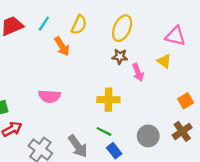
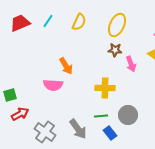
orange arrow: (62, 46) -> (66, 66), moved
green line: (104, 131) -> (101, 116), turned -32
gray circle: (148, 136) -> (128, 115), moved

